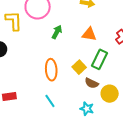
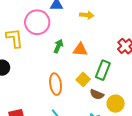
orange triangle: (89, 34) -> (80, 50), moved

